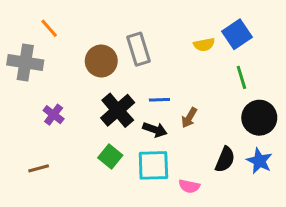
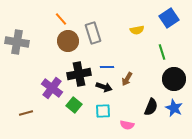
orange line: (49, 28) -> (61, 19), moved
blue square: (237, 34) -> (169, 18), moved
black cross: (118, 110) -> (79, 74), turned 30
purple cross: (54, 115) -> (52, 88), moved, size x1.5
cyan square: (153, 165) -> (103, 111), size x0.7

